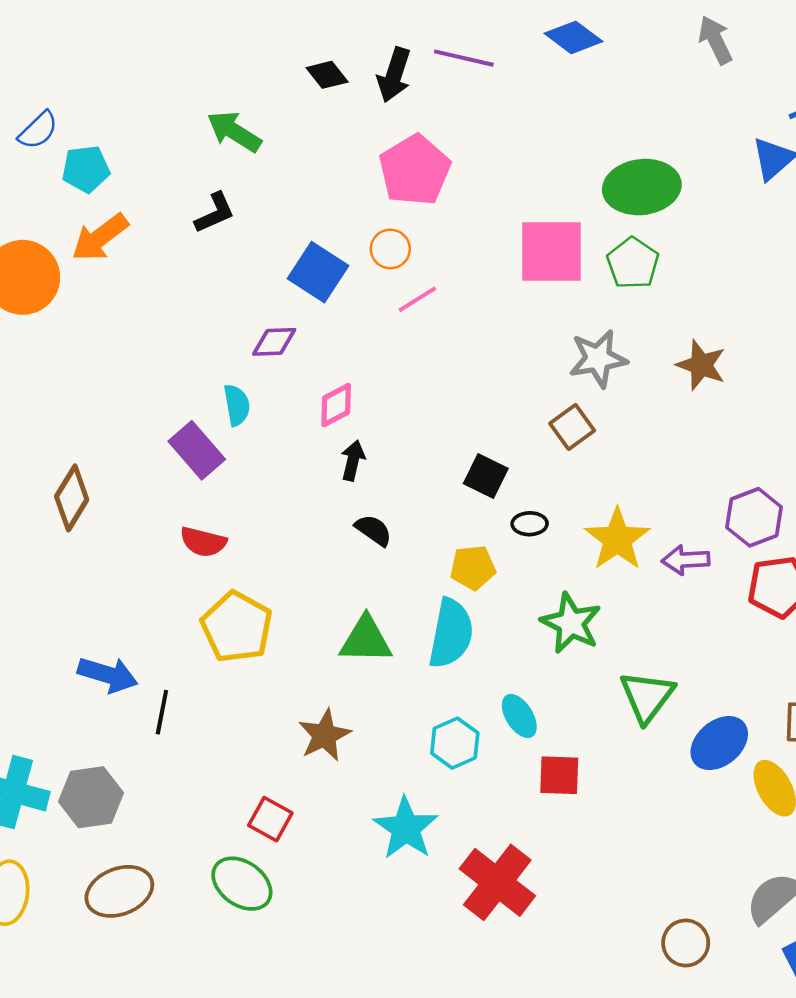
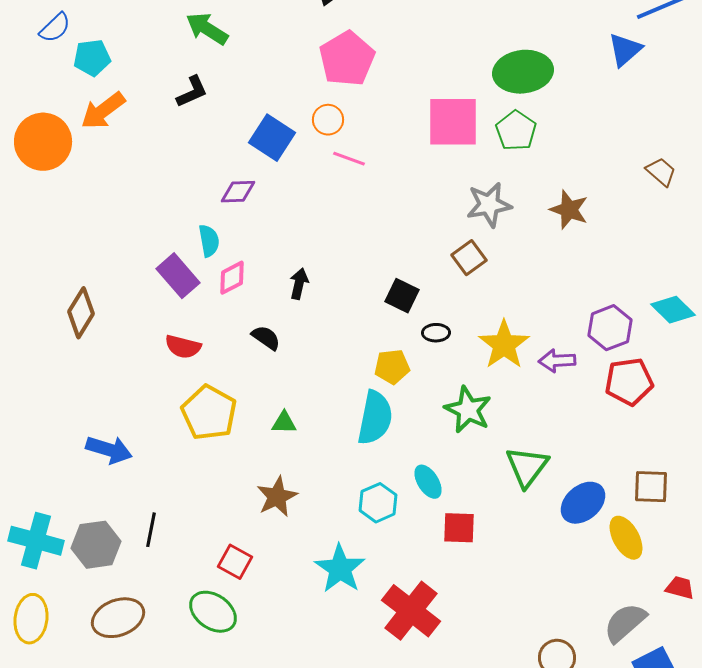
pink line: (417, 299) -> (349, 159), turned 52
pink diamond: (336, 405) -> (232, 278), moved
black semicircle: (374, 530) -> (266, 338), moved
green triangle: (366, 640) -> (284, 423), moved, size x0.6
black line: (162, 712) -> (151, 530), moved

